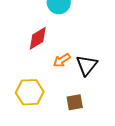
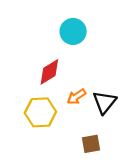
yellow hexagon: (30, 92) -> (40, 112), moved

